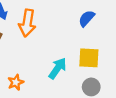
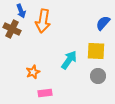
blue semicircle: (87, 18) -> (103, 23), moved

